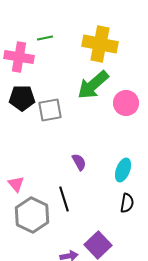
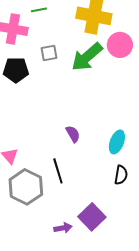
pink circle: (126, 103) -> (120, 45), moved
gray square: (50, 110) -> (49, 53), moved, size x0.7

